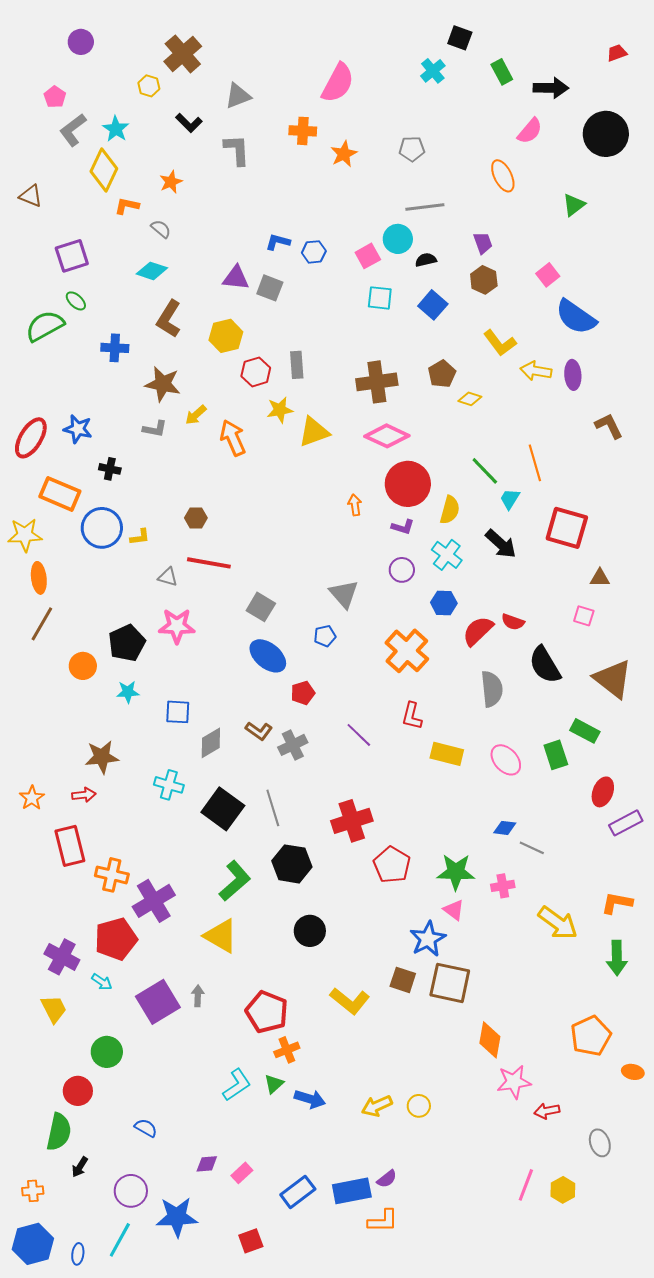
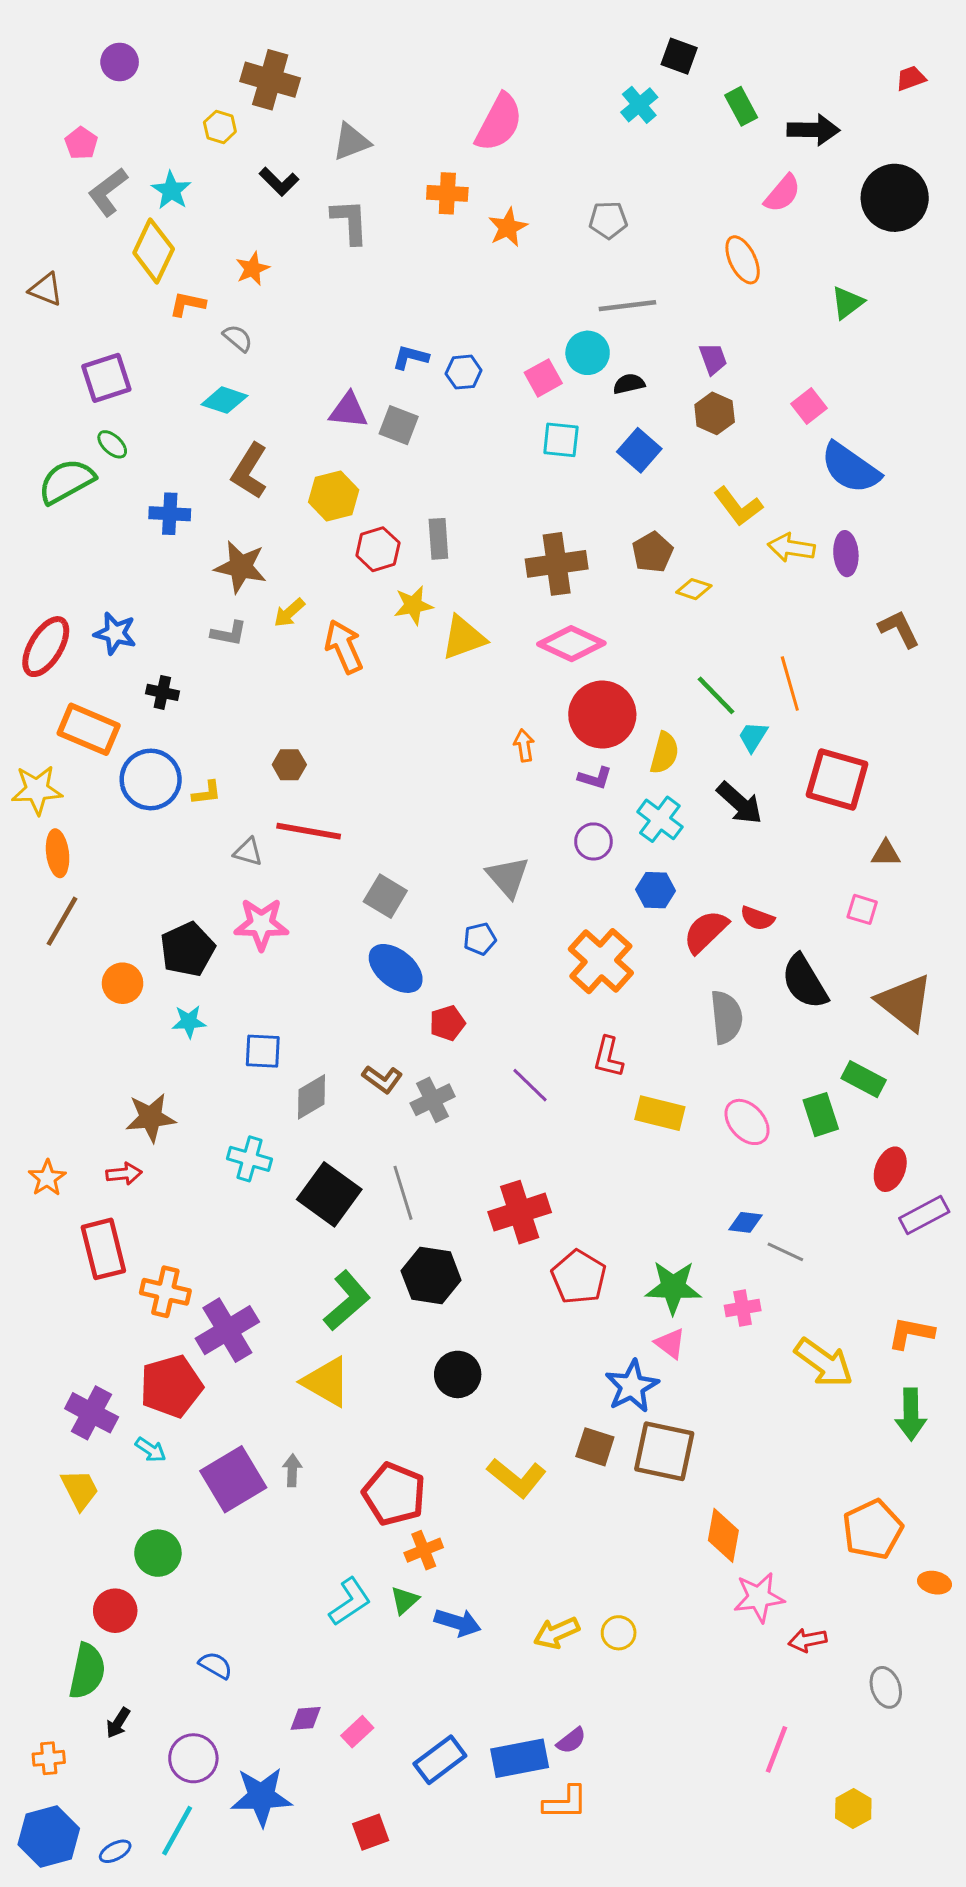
brown cross: (183, 54) -> (270, 80), turned -33
yellow hexagon: (563, 1190) -> (853, 1808), moved
blue ellipse: (78, 1254) -> (115, 1851), turned 55

